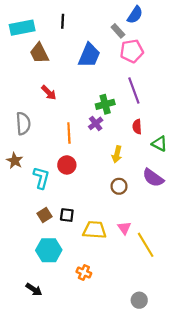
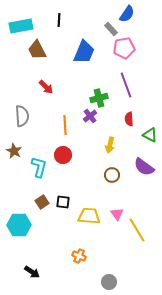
cyan hexagon: (49, 250) -> (19, 225), moved
gray circle: (139, 300) -> (109, 282), moved

